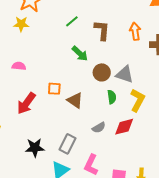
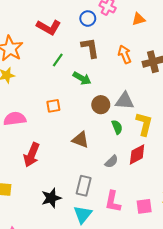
brown L-shape: (102, 30) -> (90, 48), moved
green arrow: (80, 54) -> (82, 78), moved
pink semicircle: (19, 66) -> (15, 119), size x1.5
orange square: (54, 89) -> (53, 106), moved

